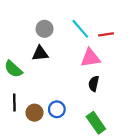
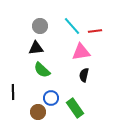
green semicircle: (13, 69) -> (42, 70), moved
brown circle: (34, 113) -> (38, 112), moved
green rectangle: (96, 123) -> (75, 108), moved

